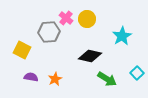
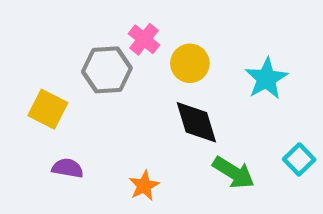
yellow circle: (87, 19) -> (190, 63), moved
black diamond: (90, 56) -> (196, 122), turned 60
orange star: (55, 79) -> (144, 186), moved

